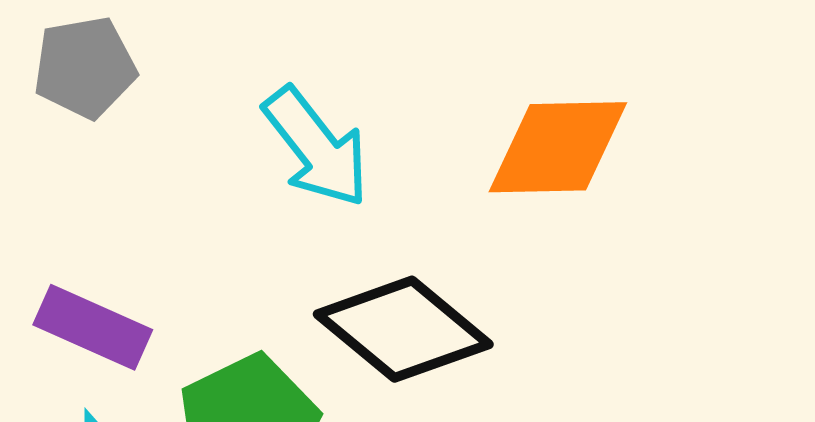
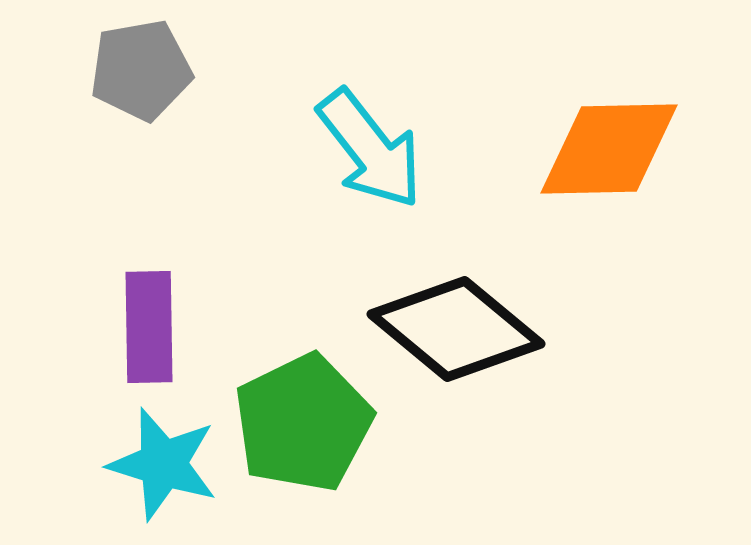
purple rectangle: (93, 327) -> (149, 327), turned 65

